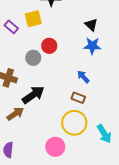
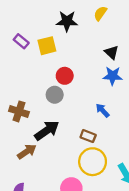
purple rectangle: (11, 27) -> (21, 41), moved
gray circle: (33, 58) -> (55, 95), moved
brown rectangle: (78, 98) -> (88, 136), moved

